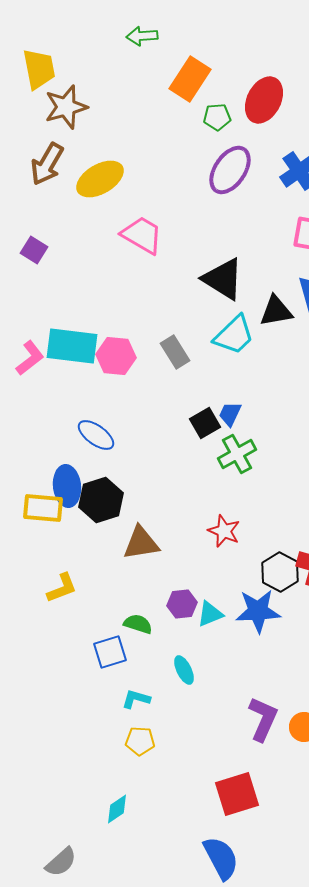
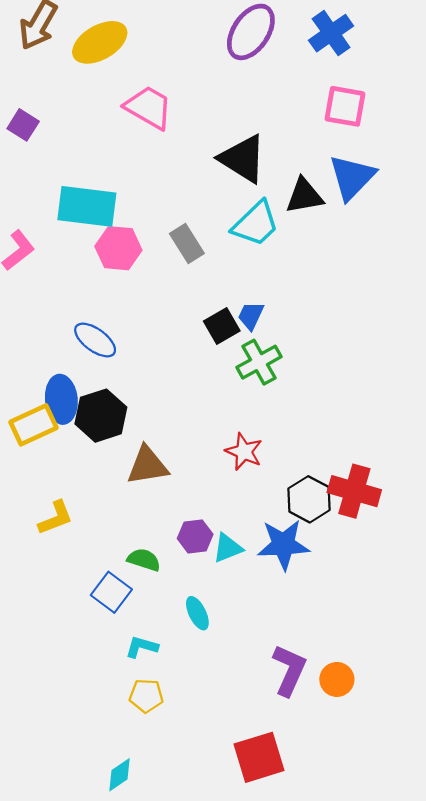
cyan rectangle: (72, 346) -> (87, 206), moved
yellow rectangle: (43, 508) -> (33, 425), turned -30
blue square: (110, 652) -> (111, 592), turned -36

